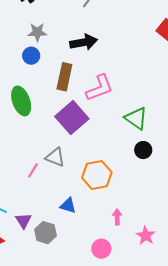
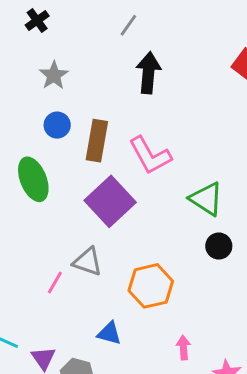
gray star: (37, 32) -> (54, 75), turned -30
black arrow: (84, 42) -> (148, 73), moved, turned -72
blue circle: (31, 56) -> (57, 125), moved
pink L-shape: (100, 88) -> (150, 155), turned 84

